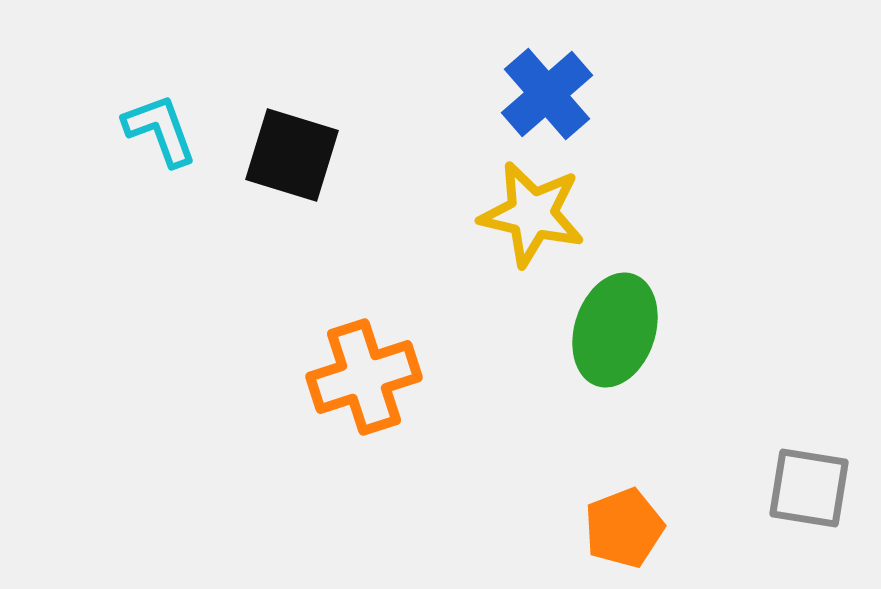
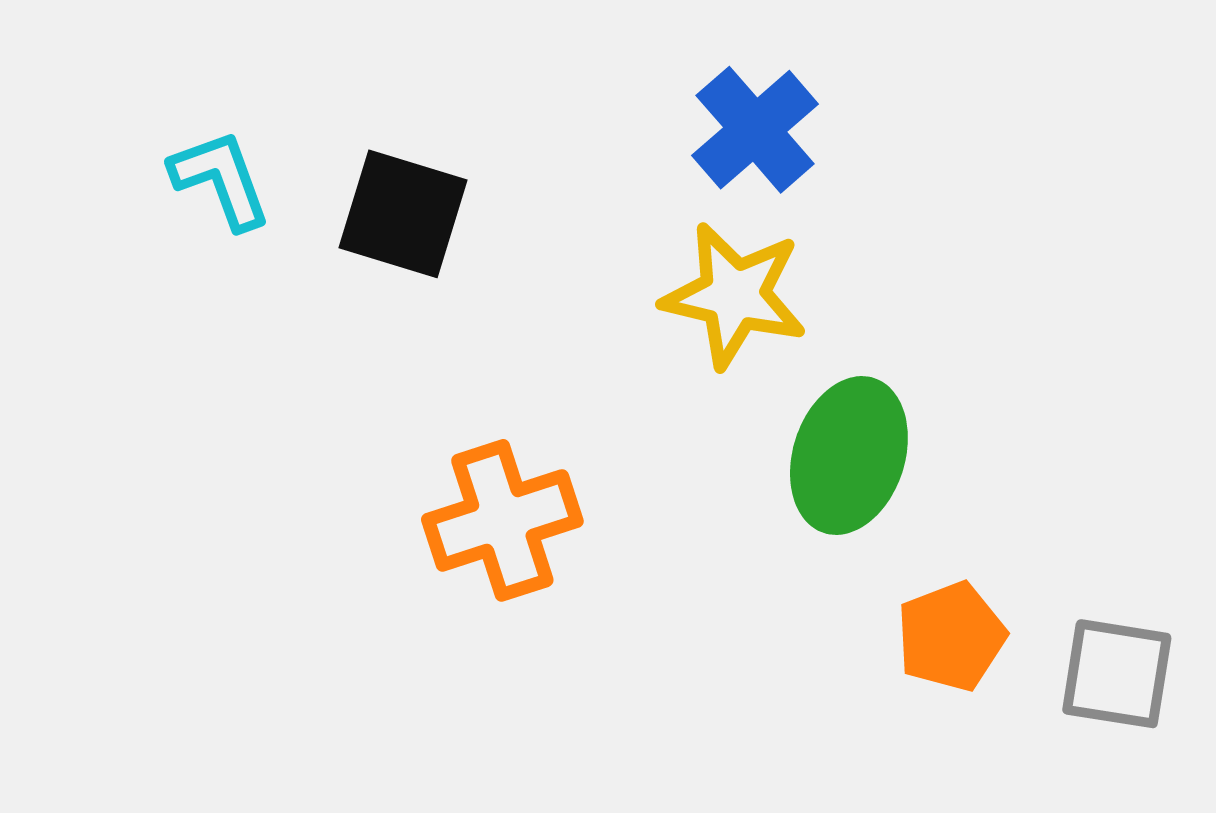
orange pentagon: (624, 528) -> (951, 636), moved

